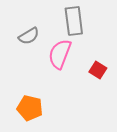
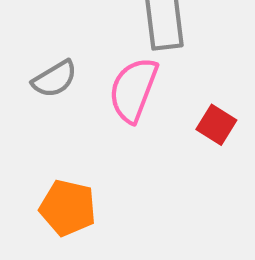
gray semicircle: (29, 36) -> (55, 79), moved

